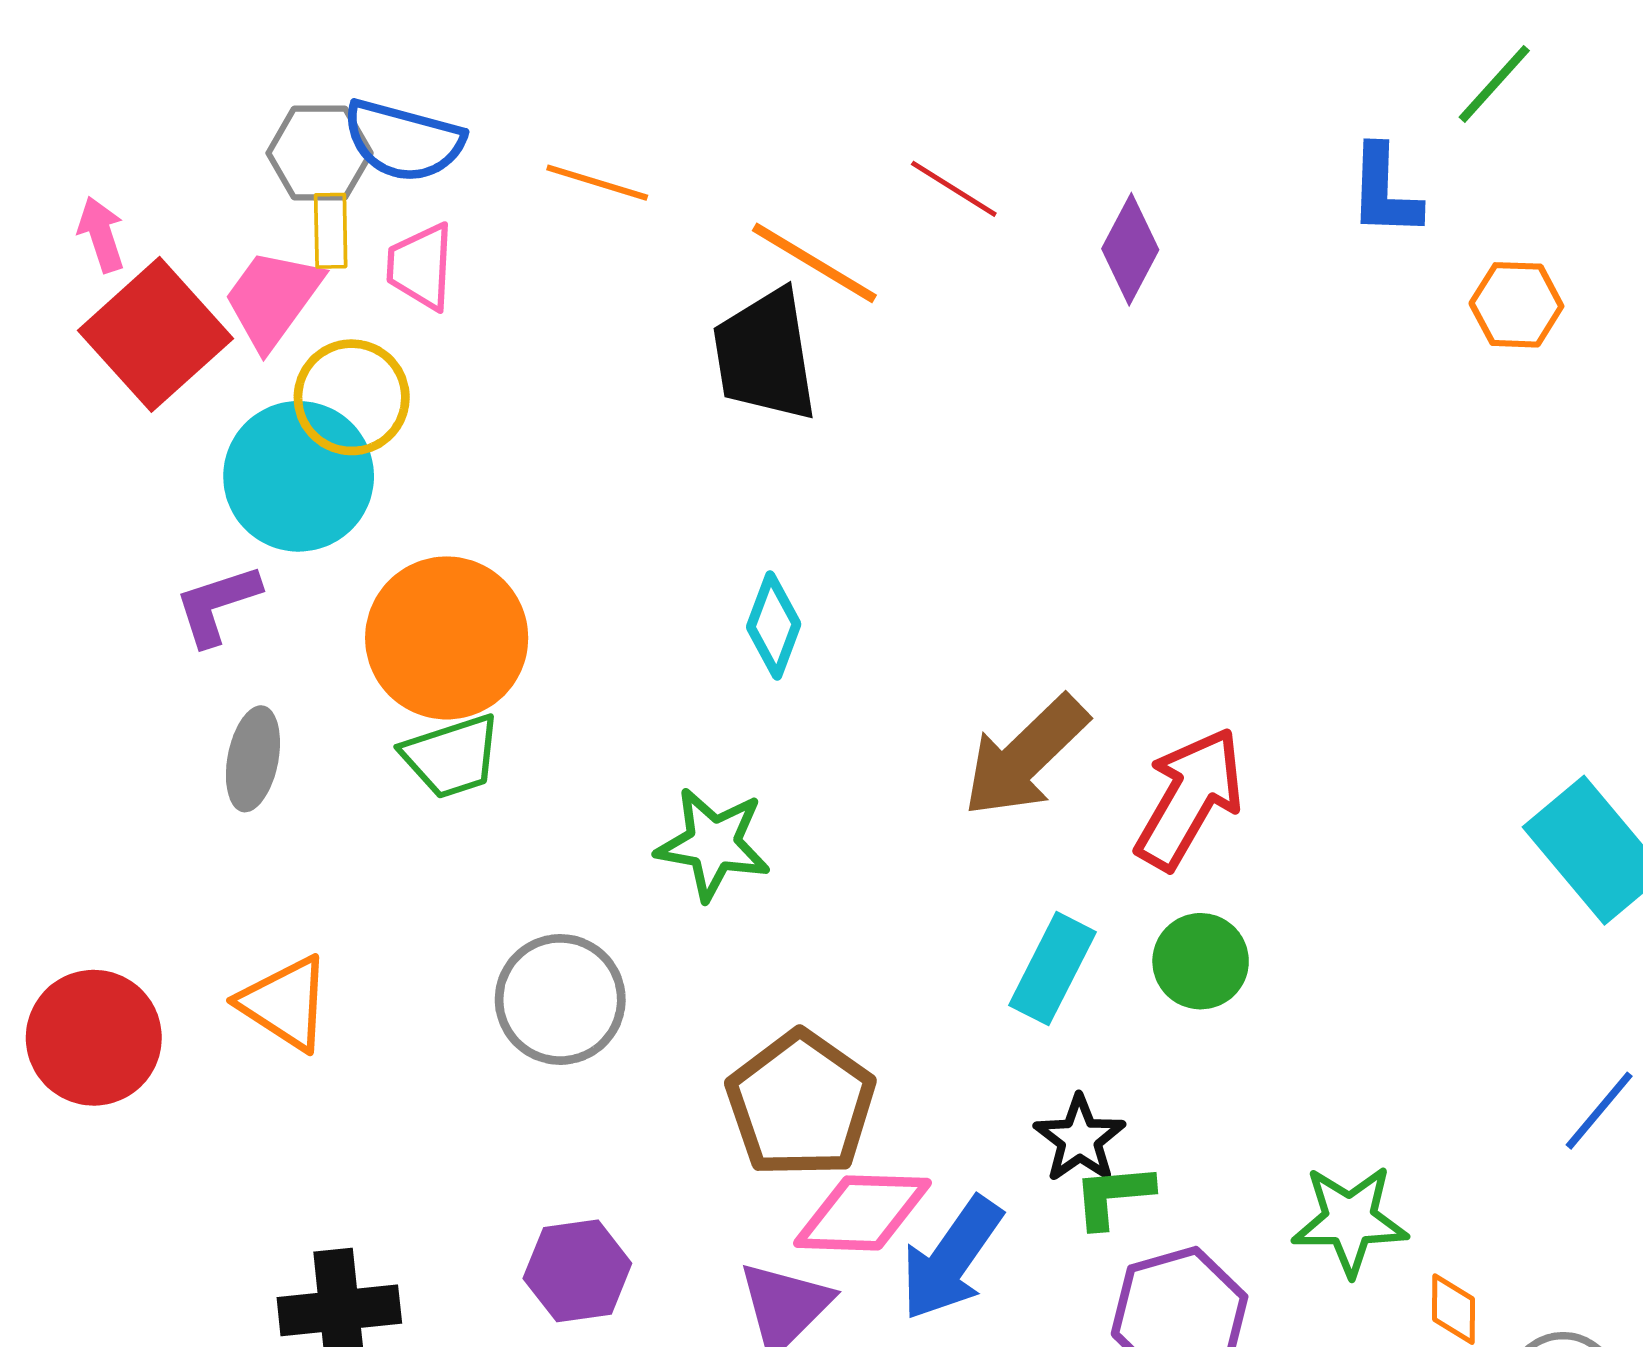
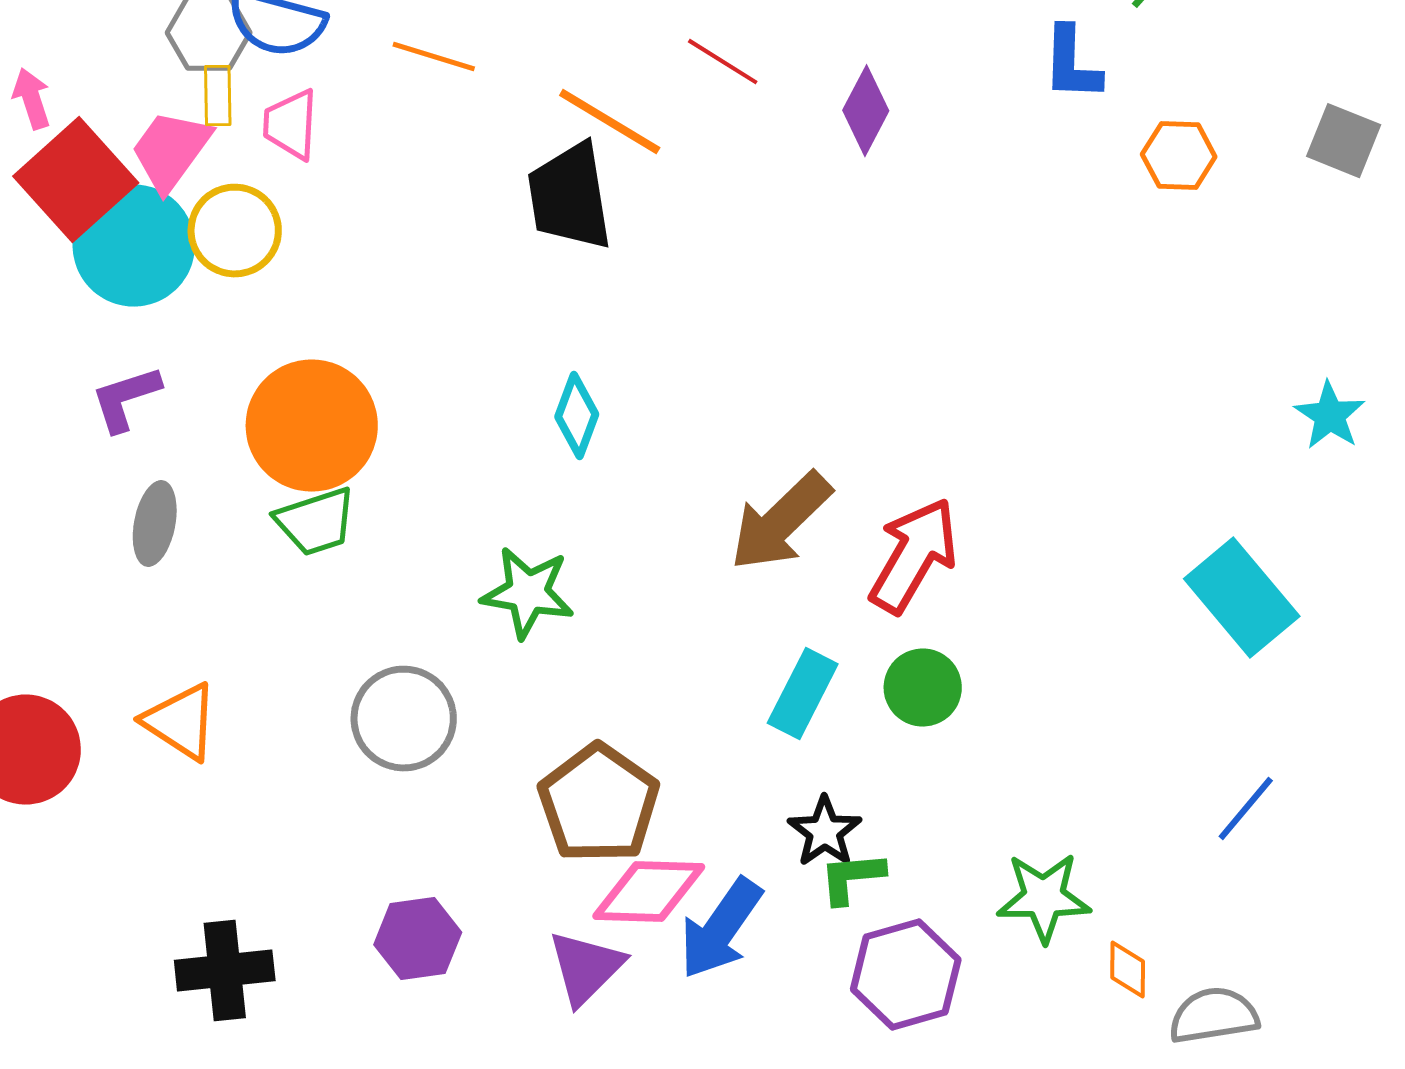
cyan circle: (299, 476) -> (134, 246), moved

